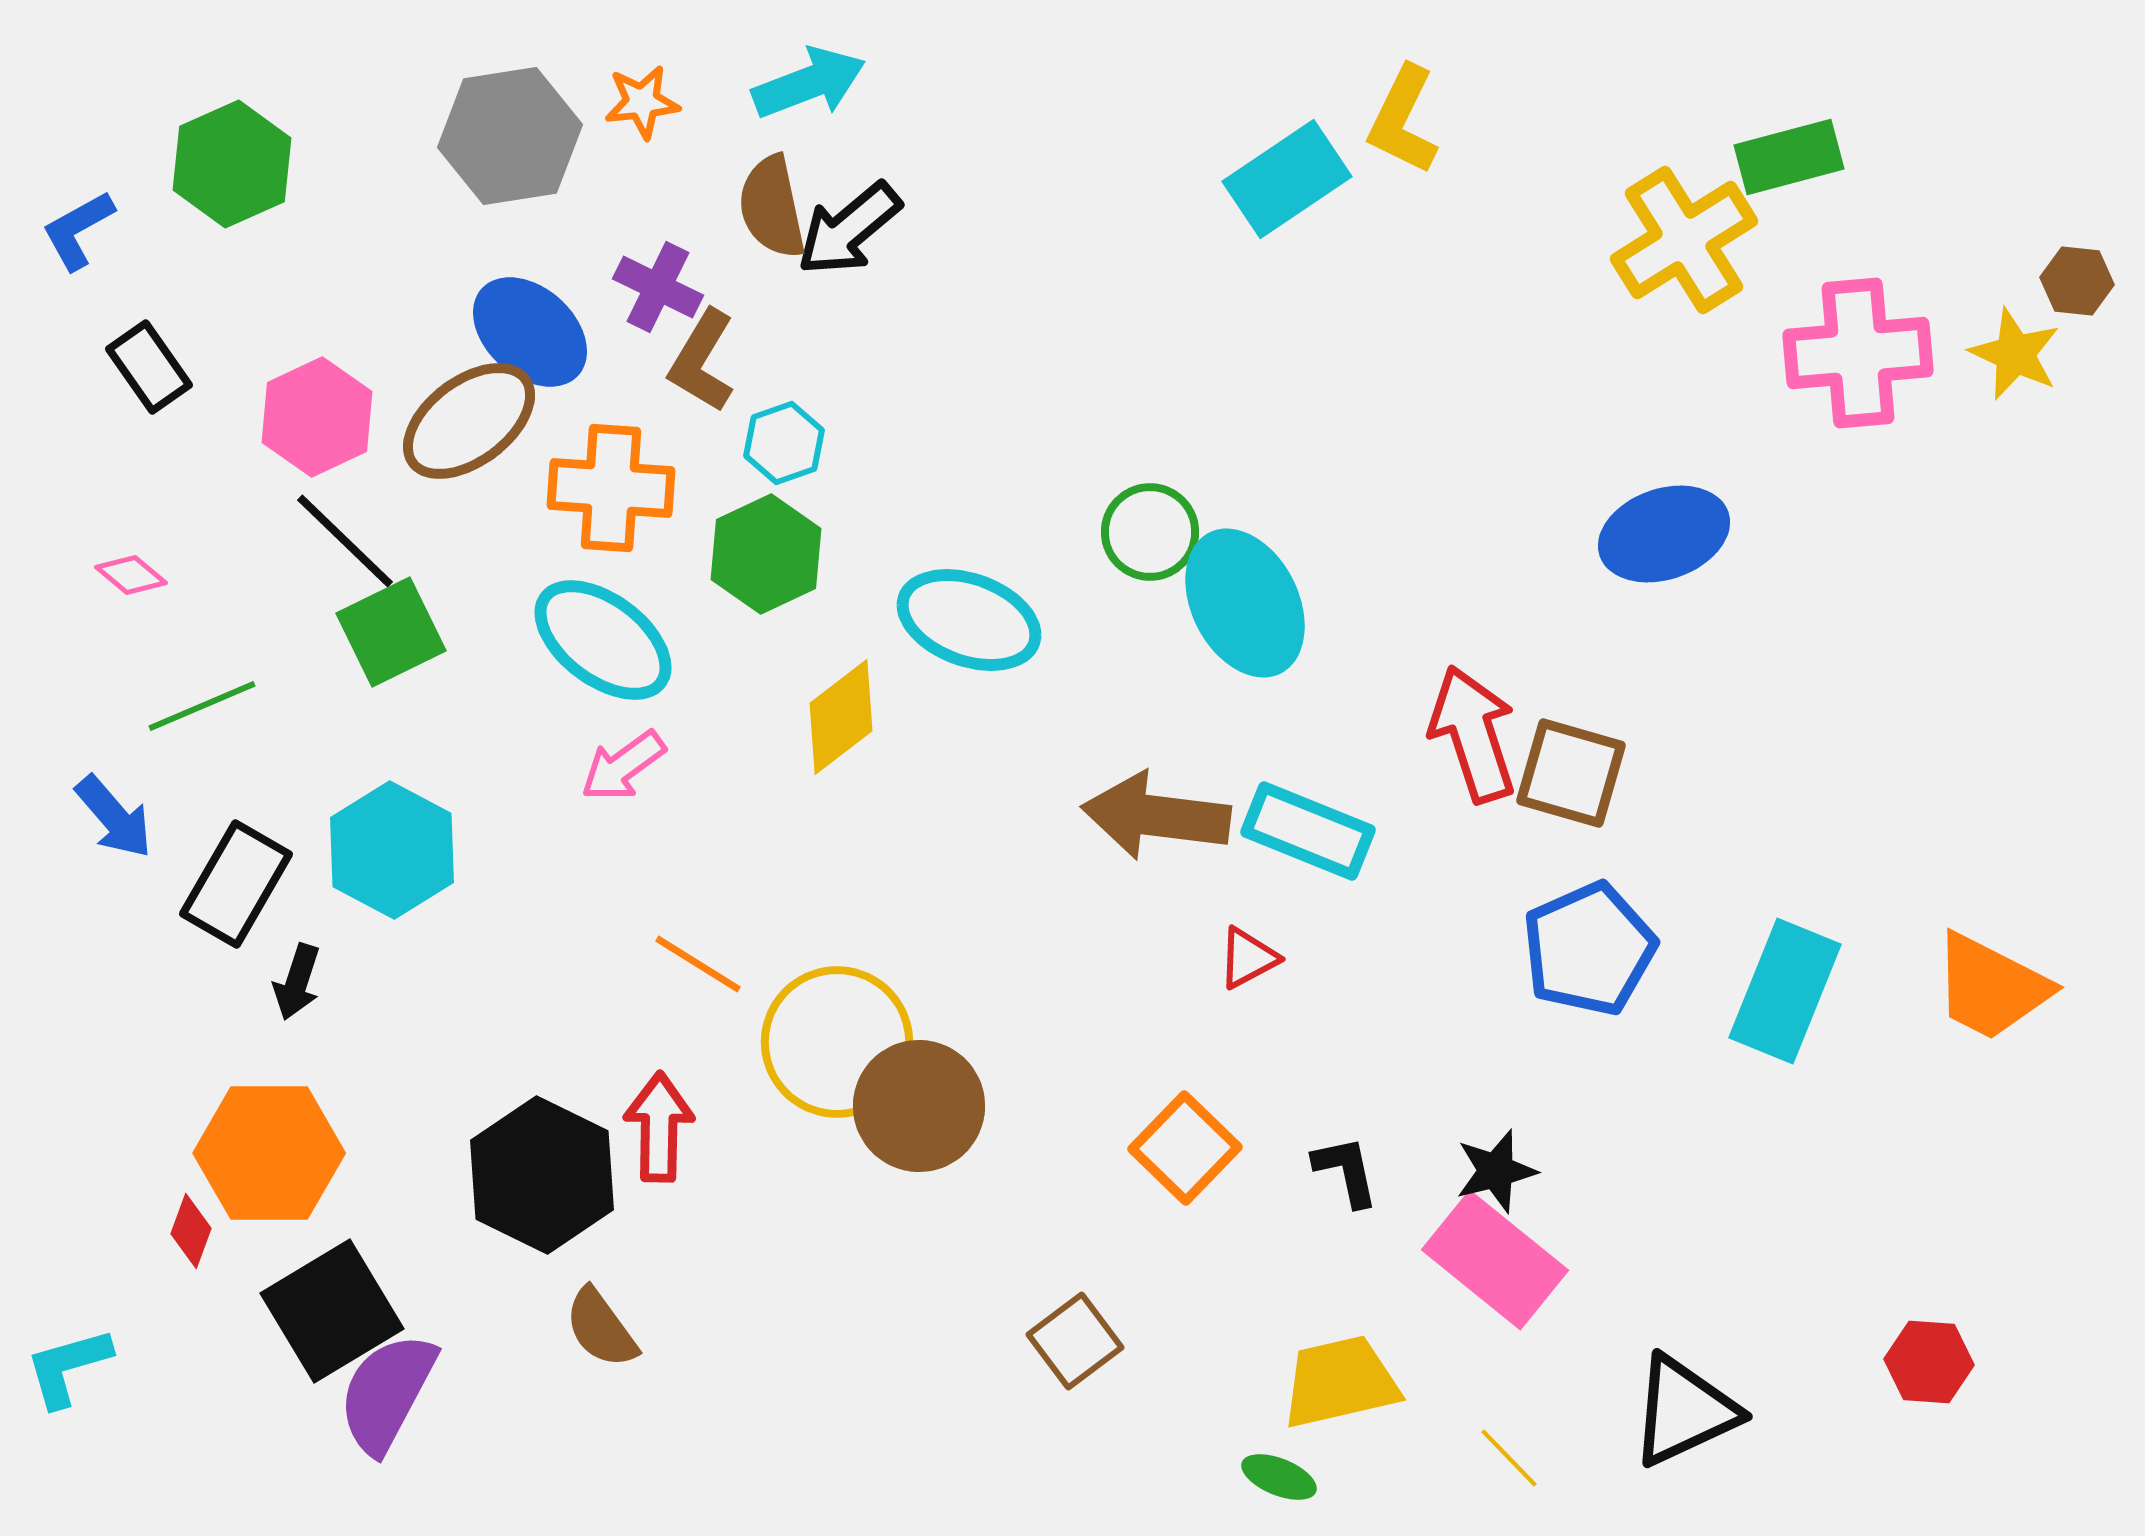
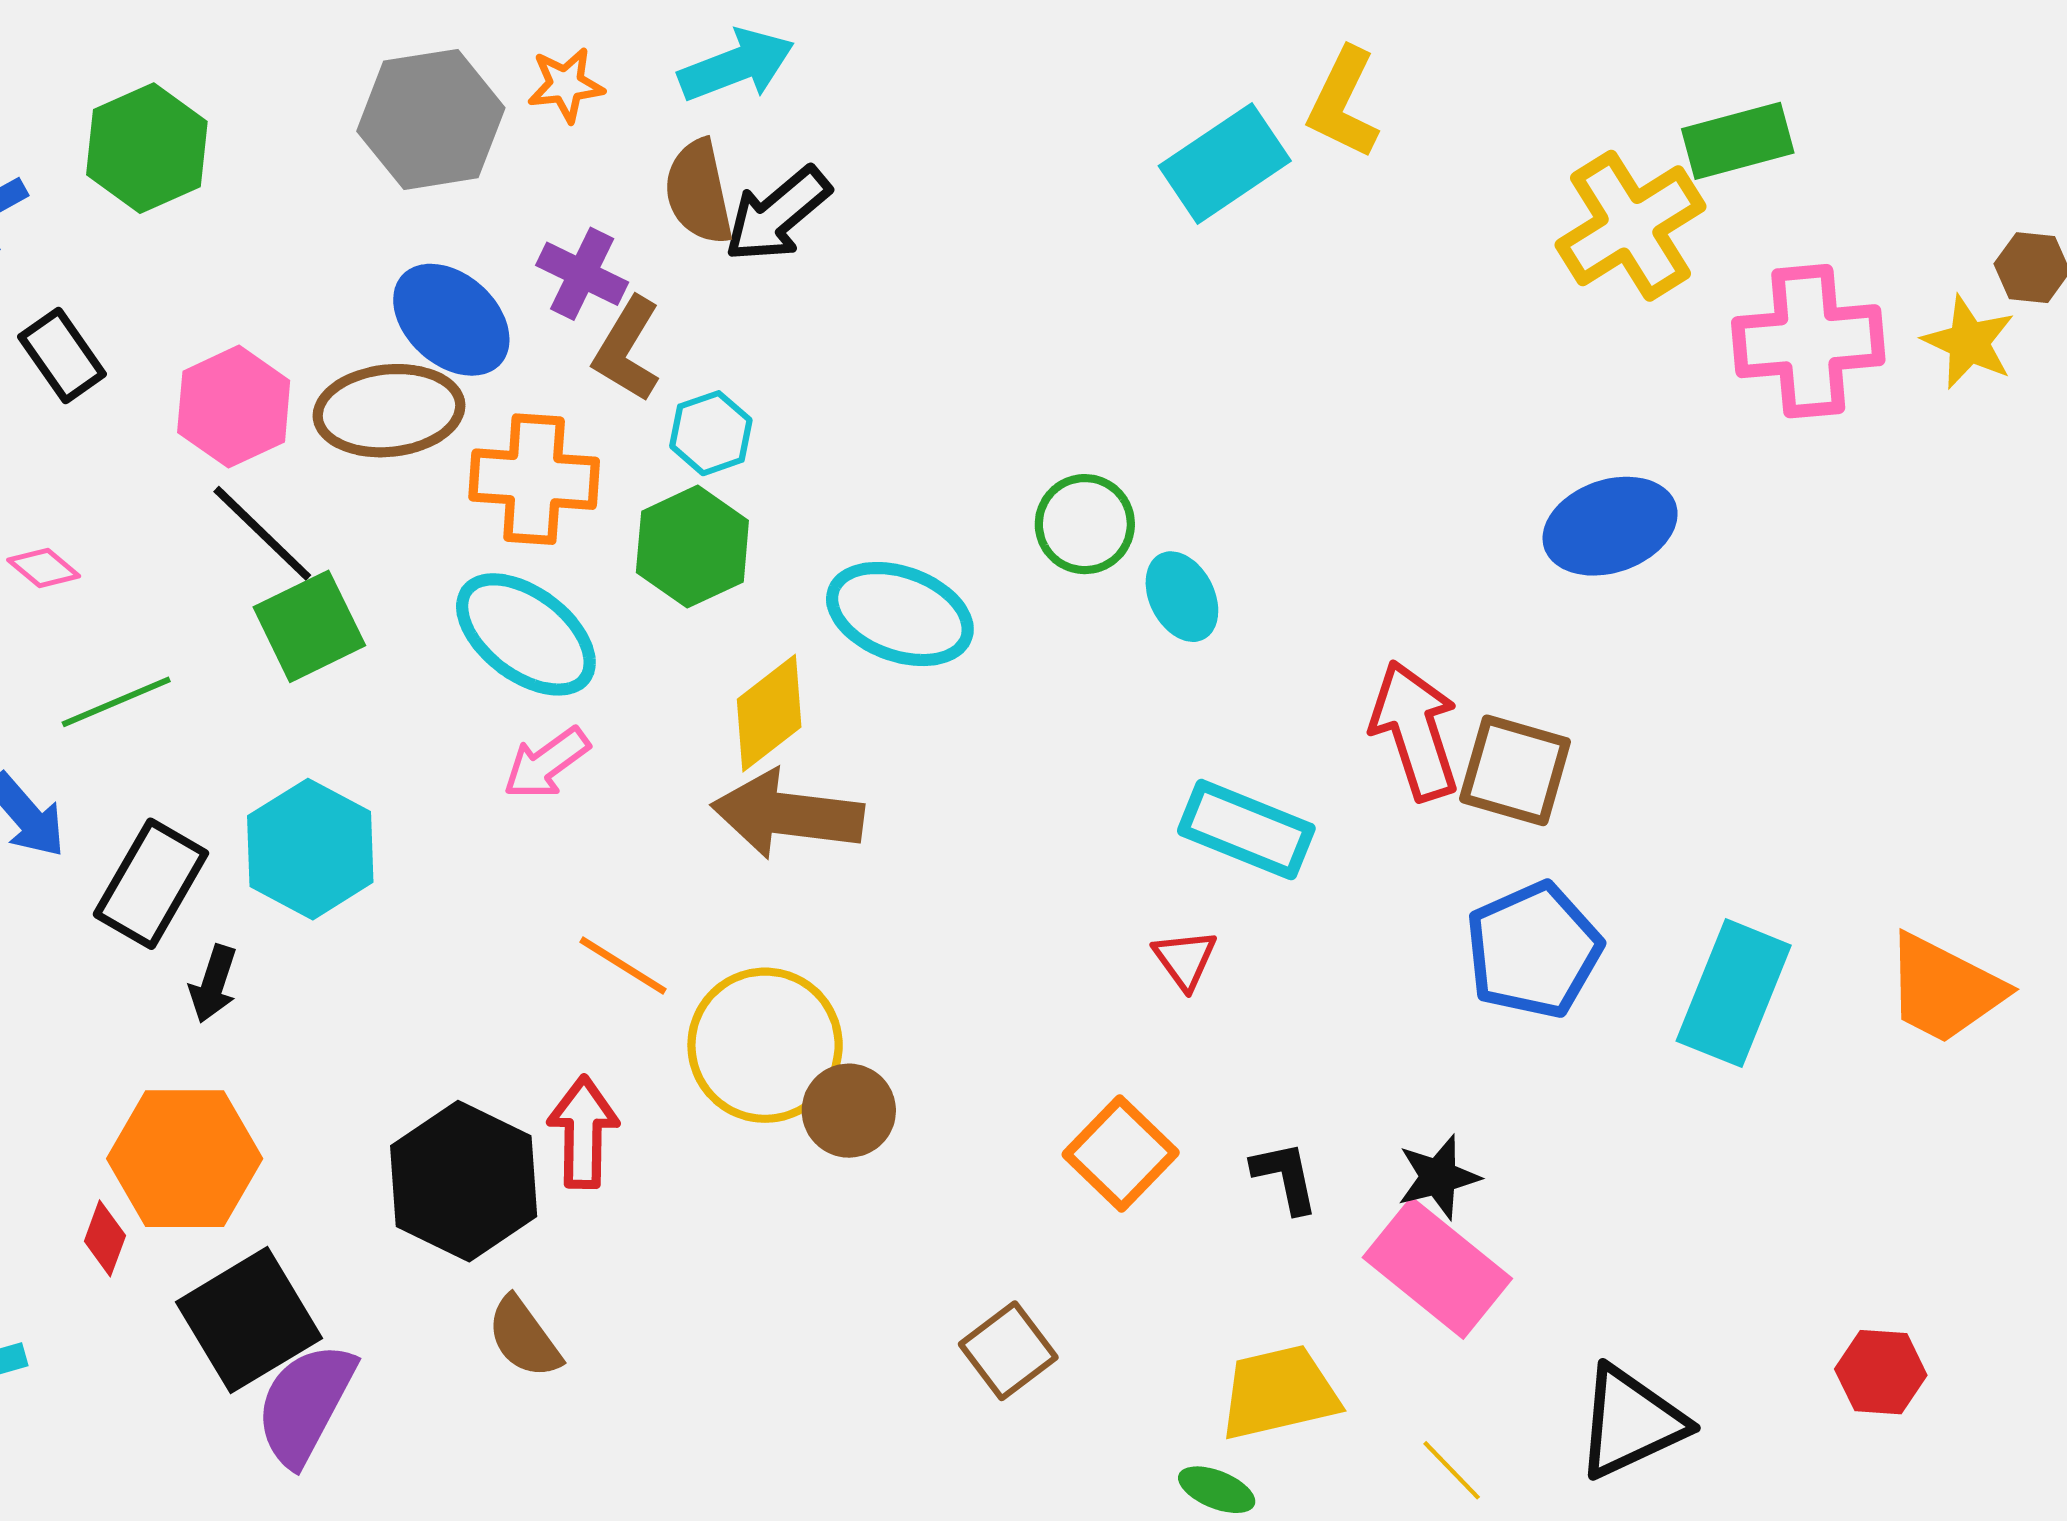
brown ellipse: (469, 421) -> (389, 411), turned 31
cyan ellipse: (1245, 603) -> (1182, 597), size x0.6
brown arrow: (1156, 816) -> (788, 814), moved
red triangle: (1248, 958) -> (1185, 959), turned -38
brown circle: (919, 1106) -> (849, 1111), size x0.7

